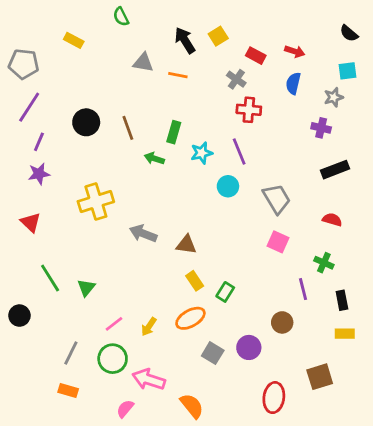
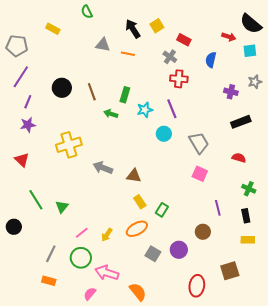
black semicircle: (349, 33) -> (251, 24), size x1.6
red arrow: (295, 51) -> (229, 37), moved
gray star: (334, 97) -> (255, 82), moved
green cross: (324, 263) -> (249, 189), moved

